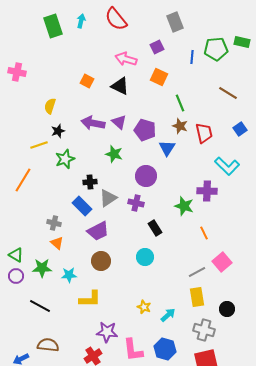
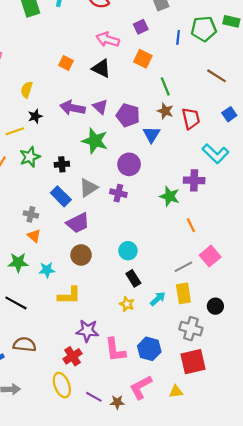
green star: (114, 154) -> (95, 141), size x1.4
green star: (65, 159) -> (30, 157), moved
black cross: (90, 182) -> (62, 164), moved
black rectangle: (155, 228) -> (133, 278), moved
cyan arrow: (168, 315) -> (158, 299), moved

